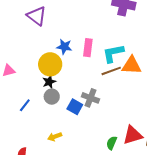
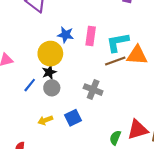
blue line: (25, 105) -> (30, 85), moved
blue square: (75, 107) -> (73, 118), moved, turned 35
yellow arrow: (55, 137) -> (45, 120), moved

